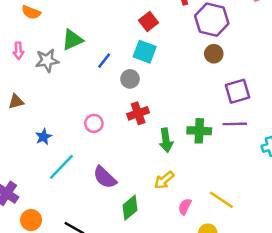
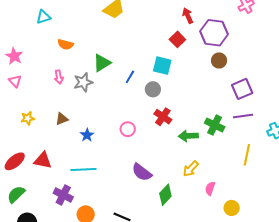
red square: (148, 21) -> (177, 39), moved
red cross: (138, 113) -> (163, 117), turned -30
green cross: (199, 131) -> (215, 125), turned 30
blue star: (43, 137) -> (87, 135), moved
green arrow: (166, 140) -> (188, 136), turned 102
cyan line: (61, 167) -> (83, 169), moved, turned 50
yellow line: (221, 200) -> (247, 155), moved, turned 75

